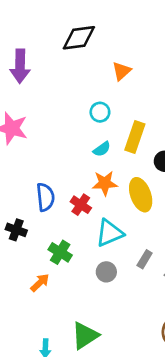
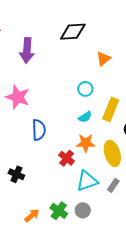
blue semicircle: (45, 197) -> (39, 130), moved
green cross: (60, 252) -> (59, 211), moved
gray rectangle: (145, 259) -> (113, 185), moved

